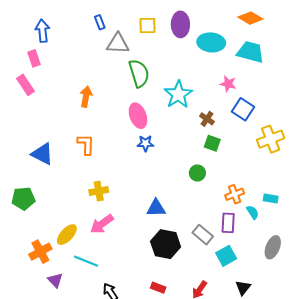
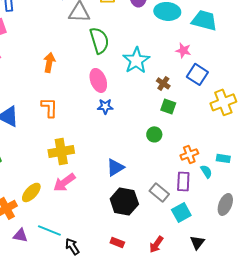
yellow cross: (99, 191) -> (61, 151), size x1.4
blue triangle: (156, 208) -> (115, 167), turned -30
cyan line: (86, 261) -> (49, 230), moved
purple triangle: (55, 280) -> (20, 235), turned -35

